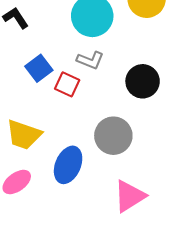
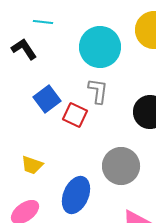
gray L-shape: (90, 60) -> (98, 91), turned -104
yellow trapezoid: (24, 135) -> (32, 165), size x0.6

